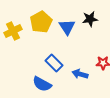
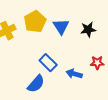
black star: (90, 19) -> (88, 30), moved
blue semicircle: (42, 84) -> (36, 84), turned -78

